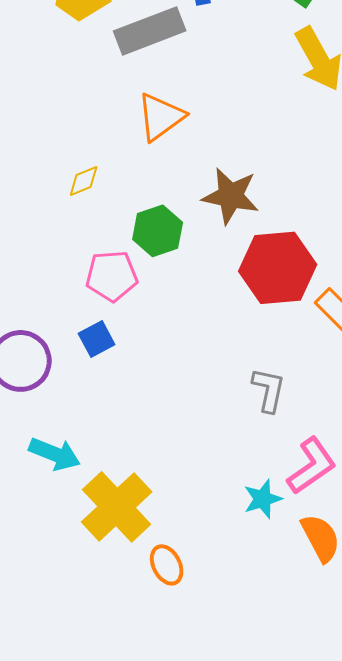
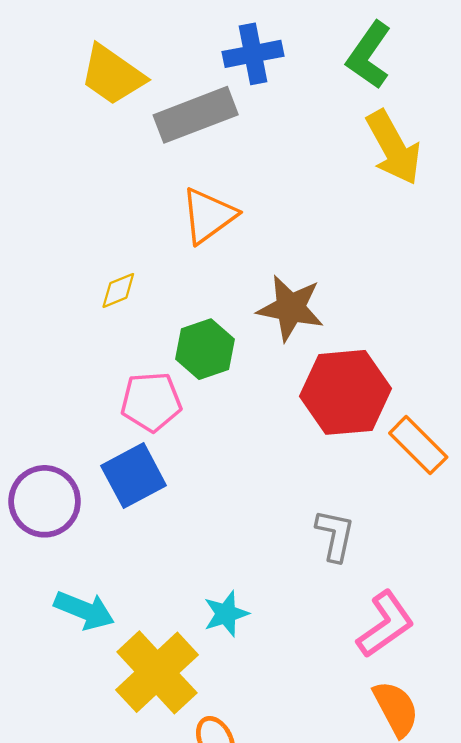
blue square: (97, 339) -> (134, 476), size x1.5
cyan star: (263, 499) -> (226, 614), moved

